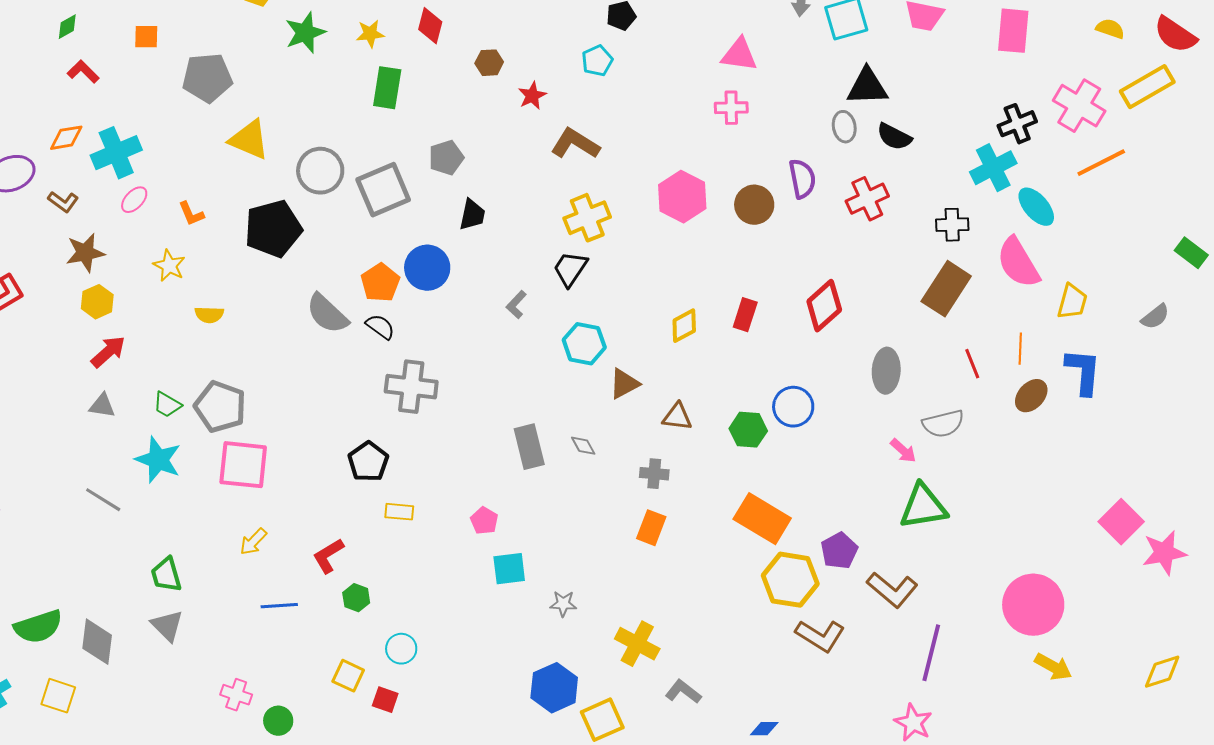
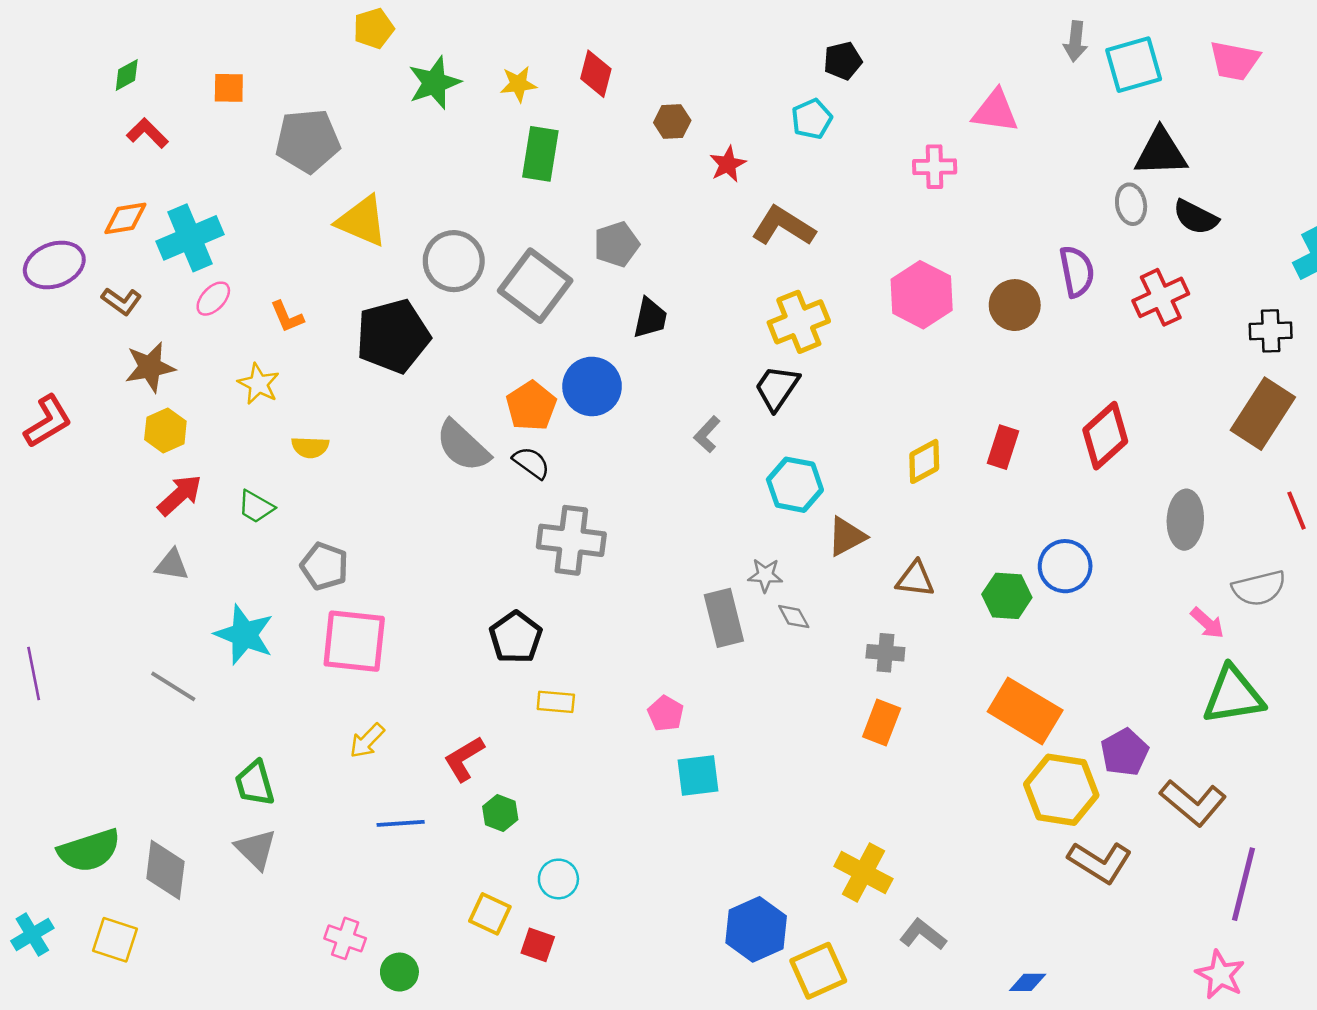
pink cross: (731, 108) -> (935, 167), moved
gray square: (383, 190) -> (535, 286), turned -30
green trapezoid: (167, 405) -> (256, 507), moved
gray pentagon: (220, 407) -> (324, 566), size x0.7
gray star: (563, 604) -> (765, 575), moved

